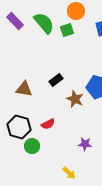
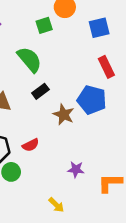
green semicircle: (44, 23) -> (29, 60), moved
green square: (67, 30) -> (44, 25), moved

